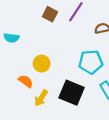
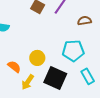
yellow circle: (42, 64) -> (37, 58), moved

